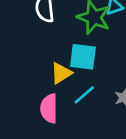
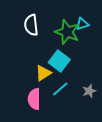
cyan square: (83, 57) -> (59, 61), turned 30

